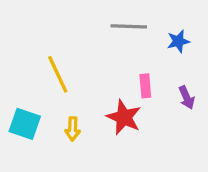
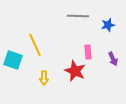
cyan square: (25, 124) -> (13, 60), moved

